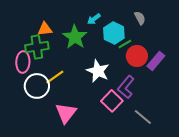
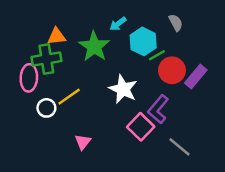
white circle: (37, 86) -> (46, 108), size x0.6
pink triangle: (66, 113) -> (83, 142), size x0.6

